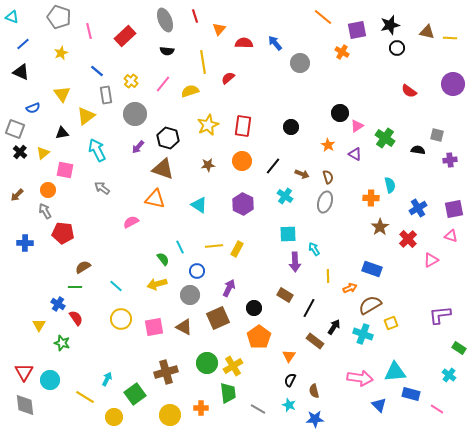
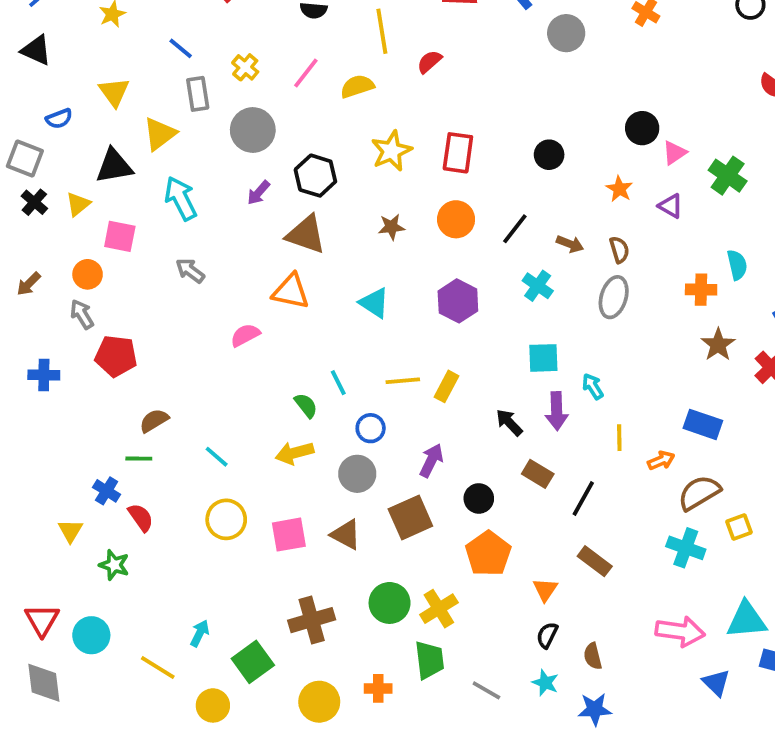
black triangle: (62, 133) -> (114, 166), size x1.5
black arrow: (334, 327) -> (509, 423), moved, turned -77

